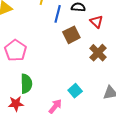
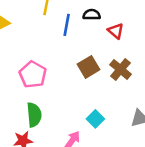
brown square: (71, 35) -> (88, 67), moved
pink pentagon: (16, 50) -> (33, 74), moved

